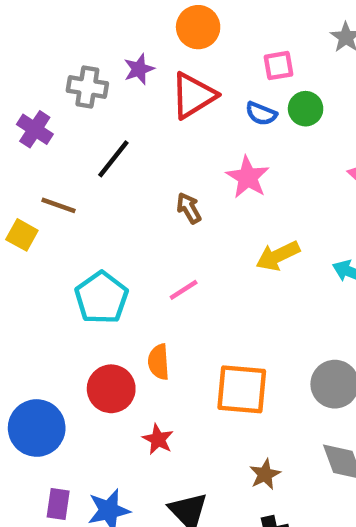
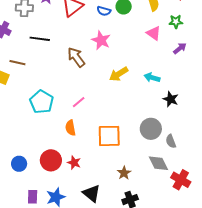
black line: (113, 159) -> (40, 39), turned 66
brown arrow: (189, 208) -> (76, 57), size x1.5
pink line: (184, 290) -> (79, 102), moved
red circle: (111, 389) -> (51, 160), moved
blue circle: (37, 428) -> (19, 164), size x0.6

